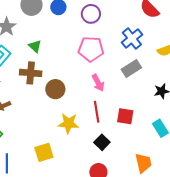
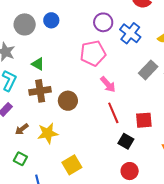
purple circle: (91, 14) -> (103, 22), moved
gray rectangle: (131, 69) -> (148, 70), moved
red square: (125, 116) -> (144, 120), moved
yellow star: (68, 123) -> (48, 133), moved

